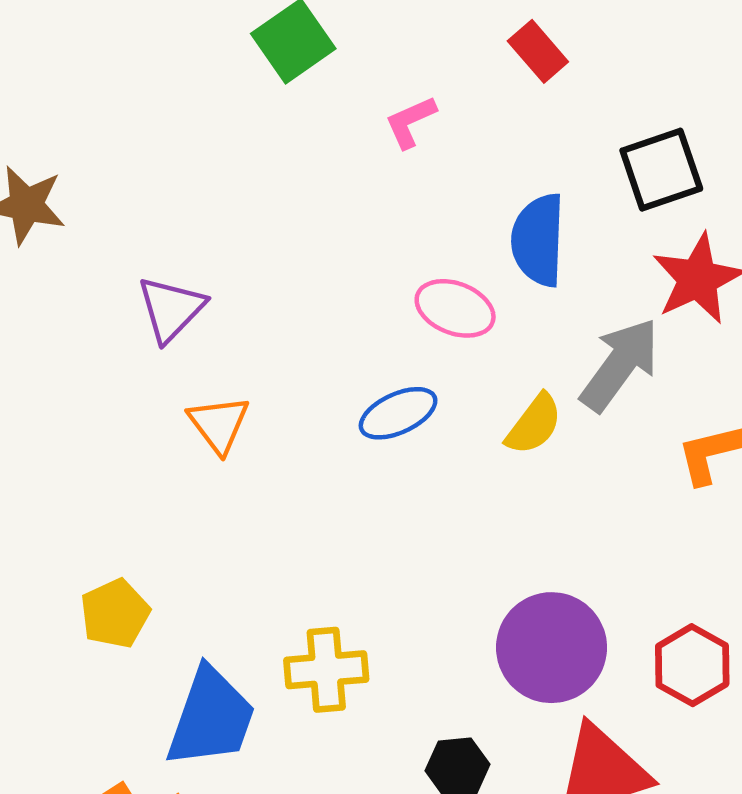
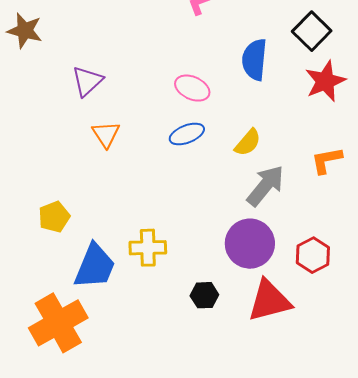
black square: (661, 170) -> (312, 31), turned -30
pink ellipse: (455, 308) -> (192, 88), moved
gray arrow: (620, 365) -> (265, 186), moved

